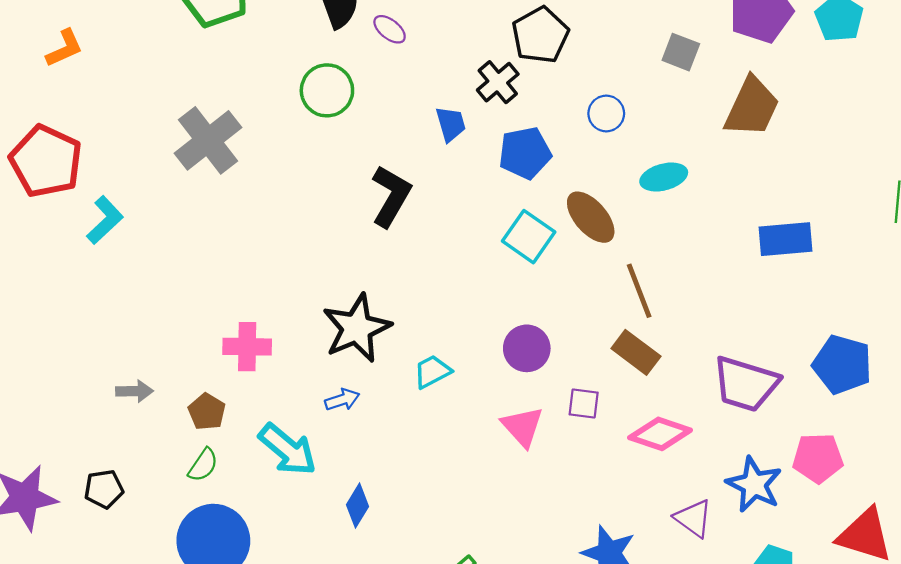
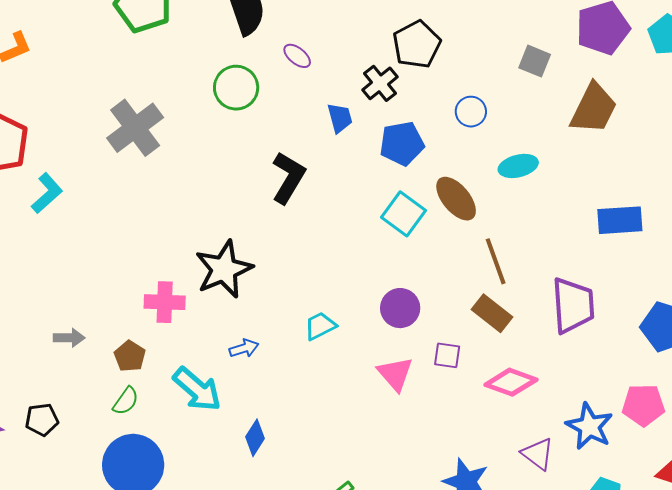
purple ellipse: (390, 29) -> (297, 56), moved
black star: (357, 328) -> (224, 269), moved
purple trapezoid: (746, 384) -> (573, 305), moved, turned -112

